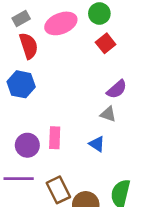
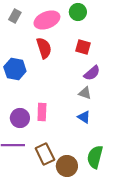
gray rectangle: (21, 18) -> (15, 16), turned -32
red square: (106, 43) -> (83, 47), moved, turned -35
red semicircle: (29, 46) -> (44, 48), moved
blue triangle: (97, 144) -> (84, 117), moved

